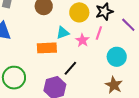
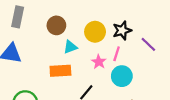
cyan triangle: (63, 33) -> (70, 47), moved
cyan circle: (117, 57) -> (122, 76), moved

